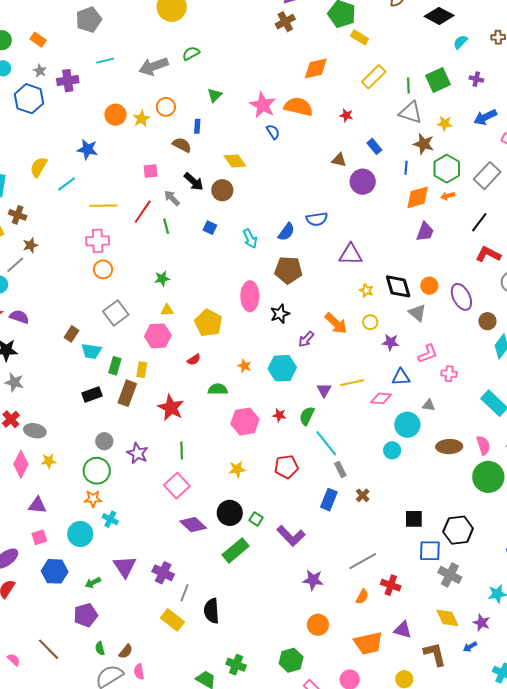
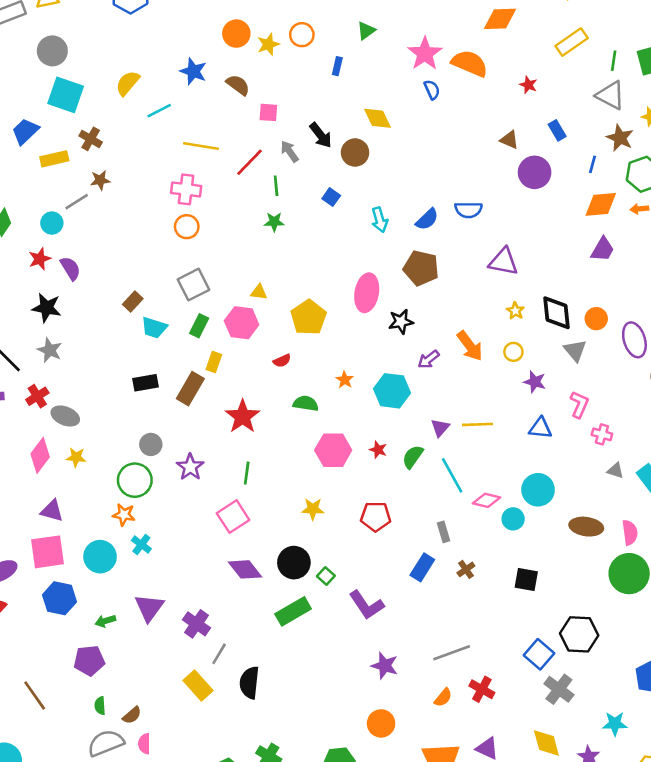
brown semicircle: (182, 145) -> (238, 85), moved
green star: (162, 278) -> (274, 222), moved
purple semicircle: (19, 317) -> (70, 268), turned 30
pink L-shape: (428, 354) -> (579, 404), turned -55
green rectangle: (115, 366) -> (199, 326), moved
pink diamond: (381, 398) -> (486, 500), moved
gray triangle: (429, 405) -> (615, 471), moved
cyan line: (326, 443) -> (452, 475), moved
black square: (414, 519) -> (526, 579), moved
pink square: (39, 537) -> (47, 552), size x1.8
blue square: (430, 551) -> (539, 654), turned 30

